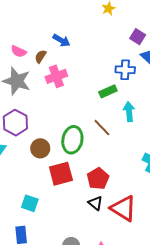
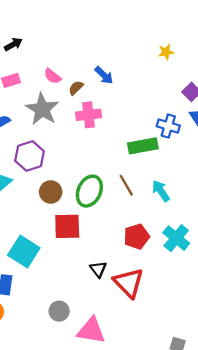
green rectangle: (108, 91) -> (143, 146), size x1.4
cyan arrow: (129, 112) -> (161, 191), moved, turned -42
red pentagon: (98, 179) -> (137, 237), moved
cyan square: (30, 203) -> (24, 251), size x1.5

